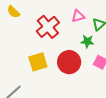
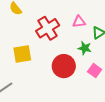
yellow square: (38, 62) -> (22, 54), moved

